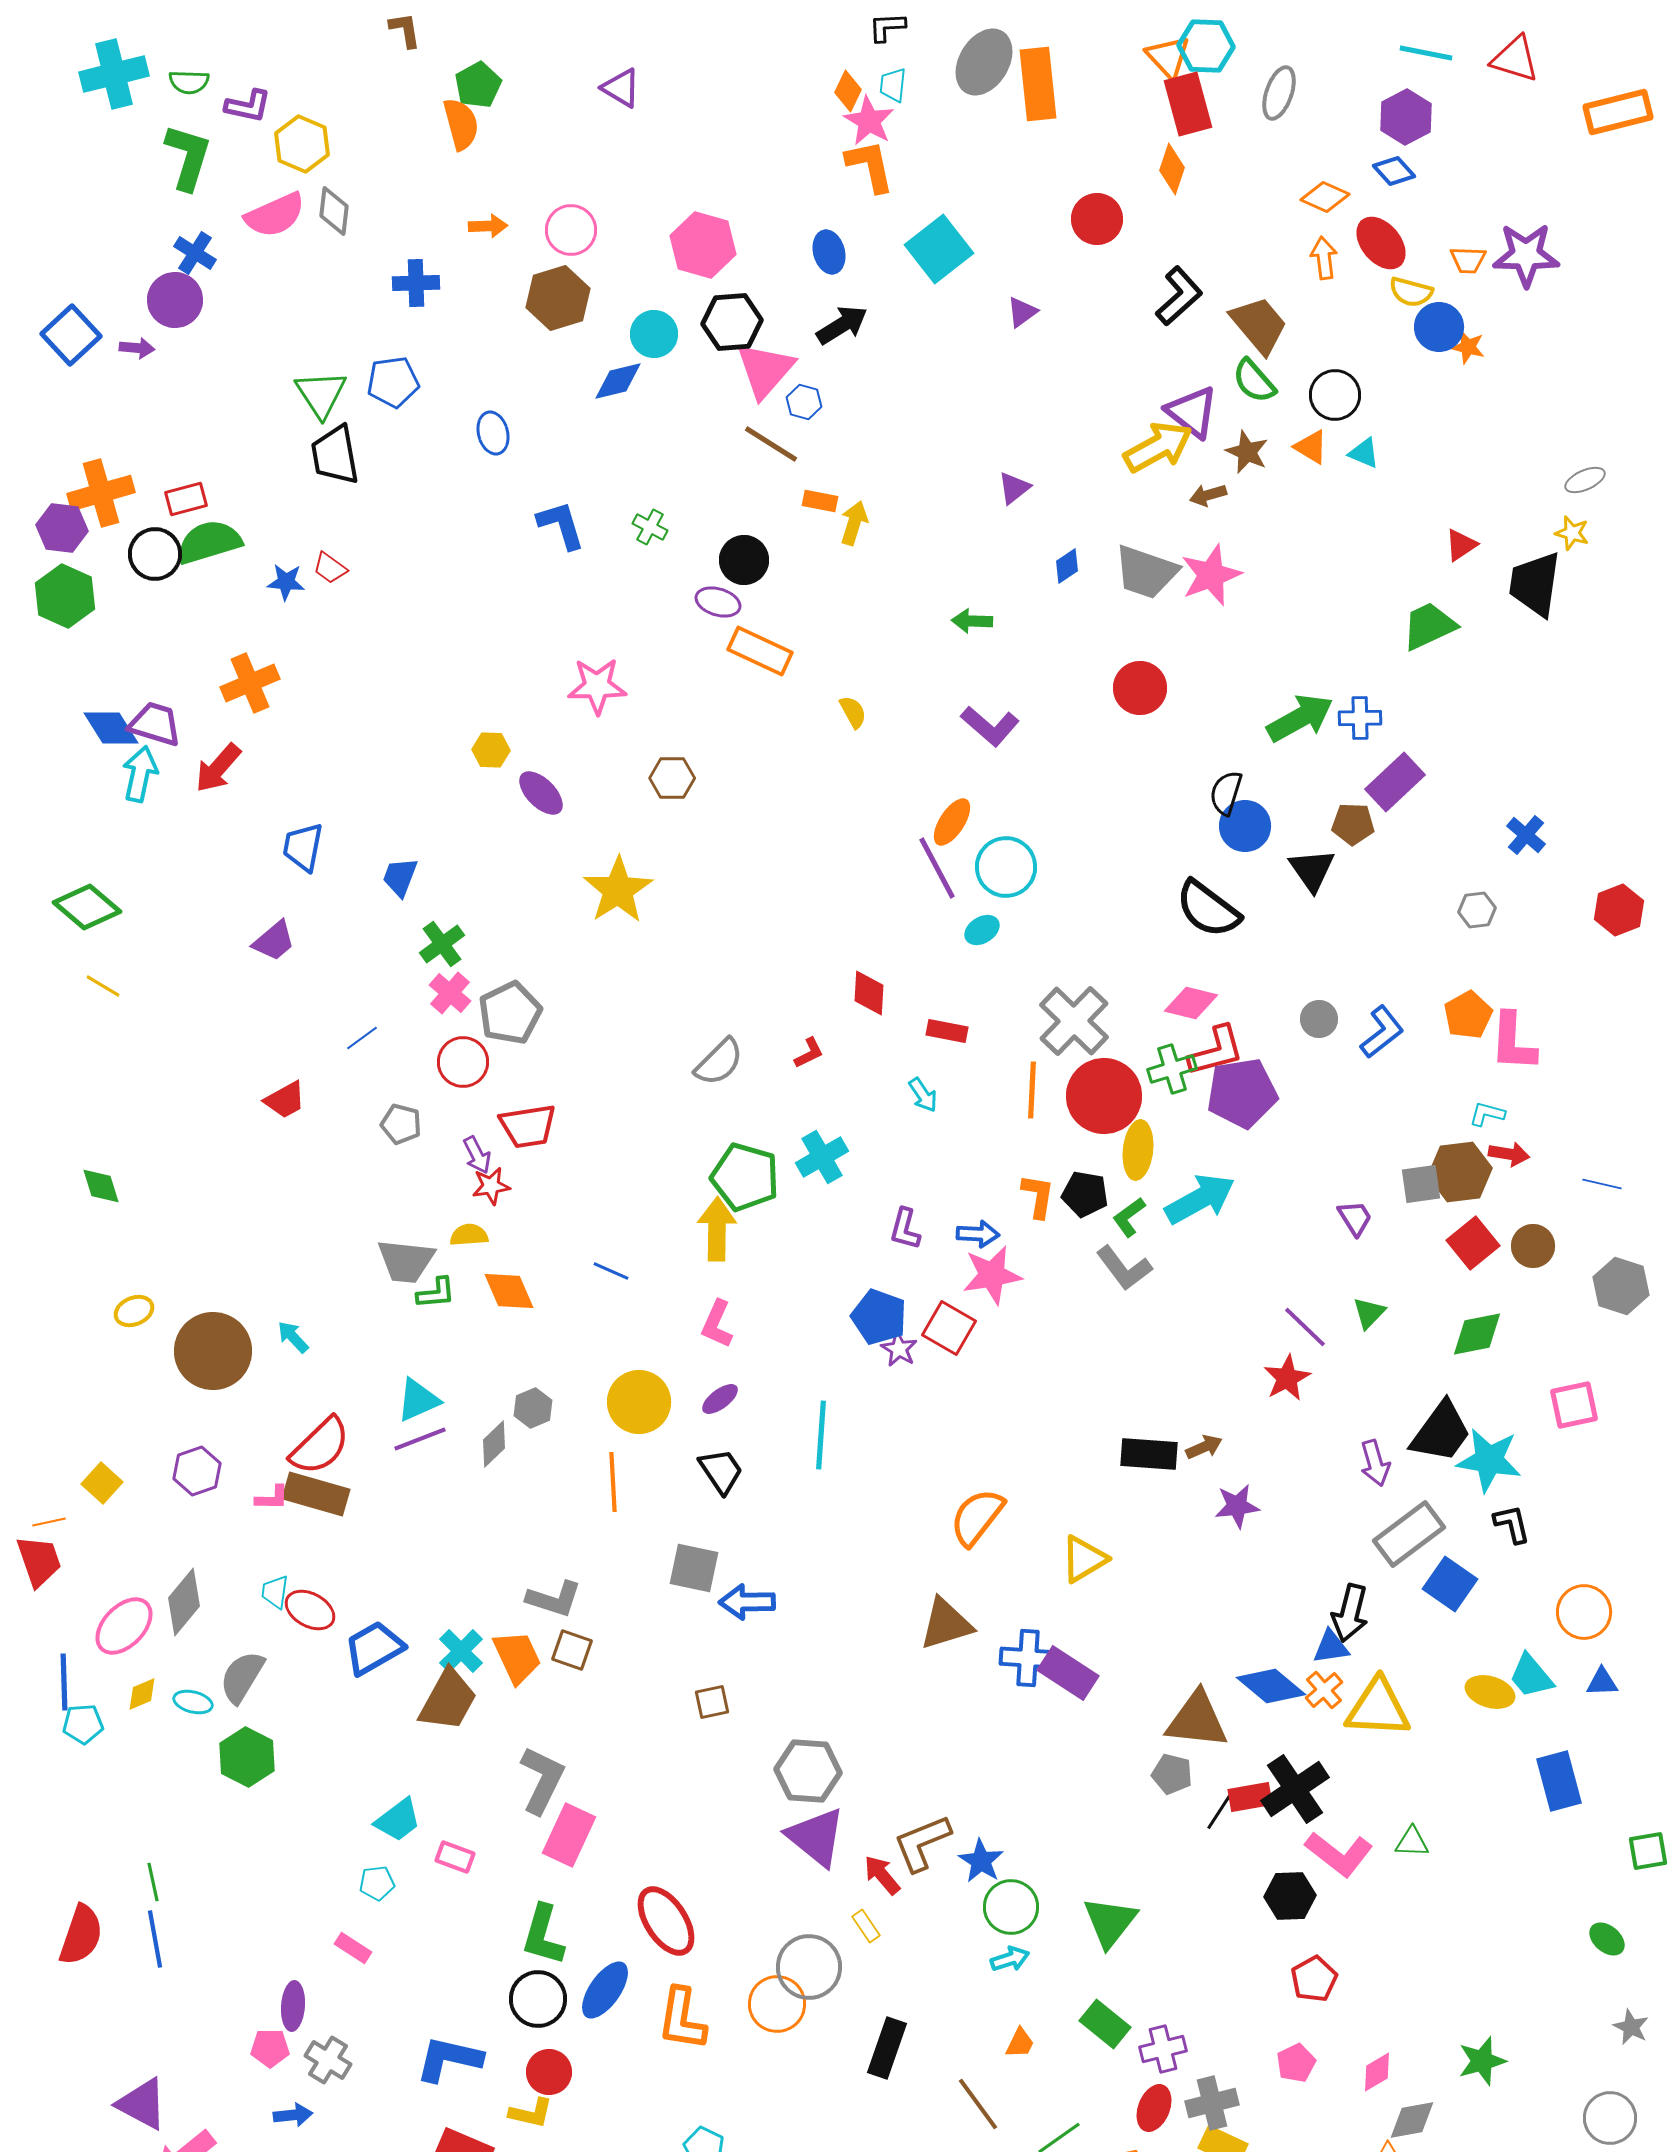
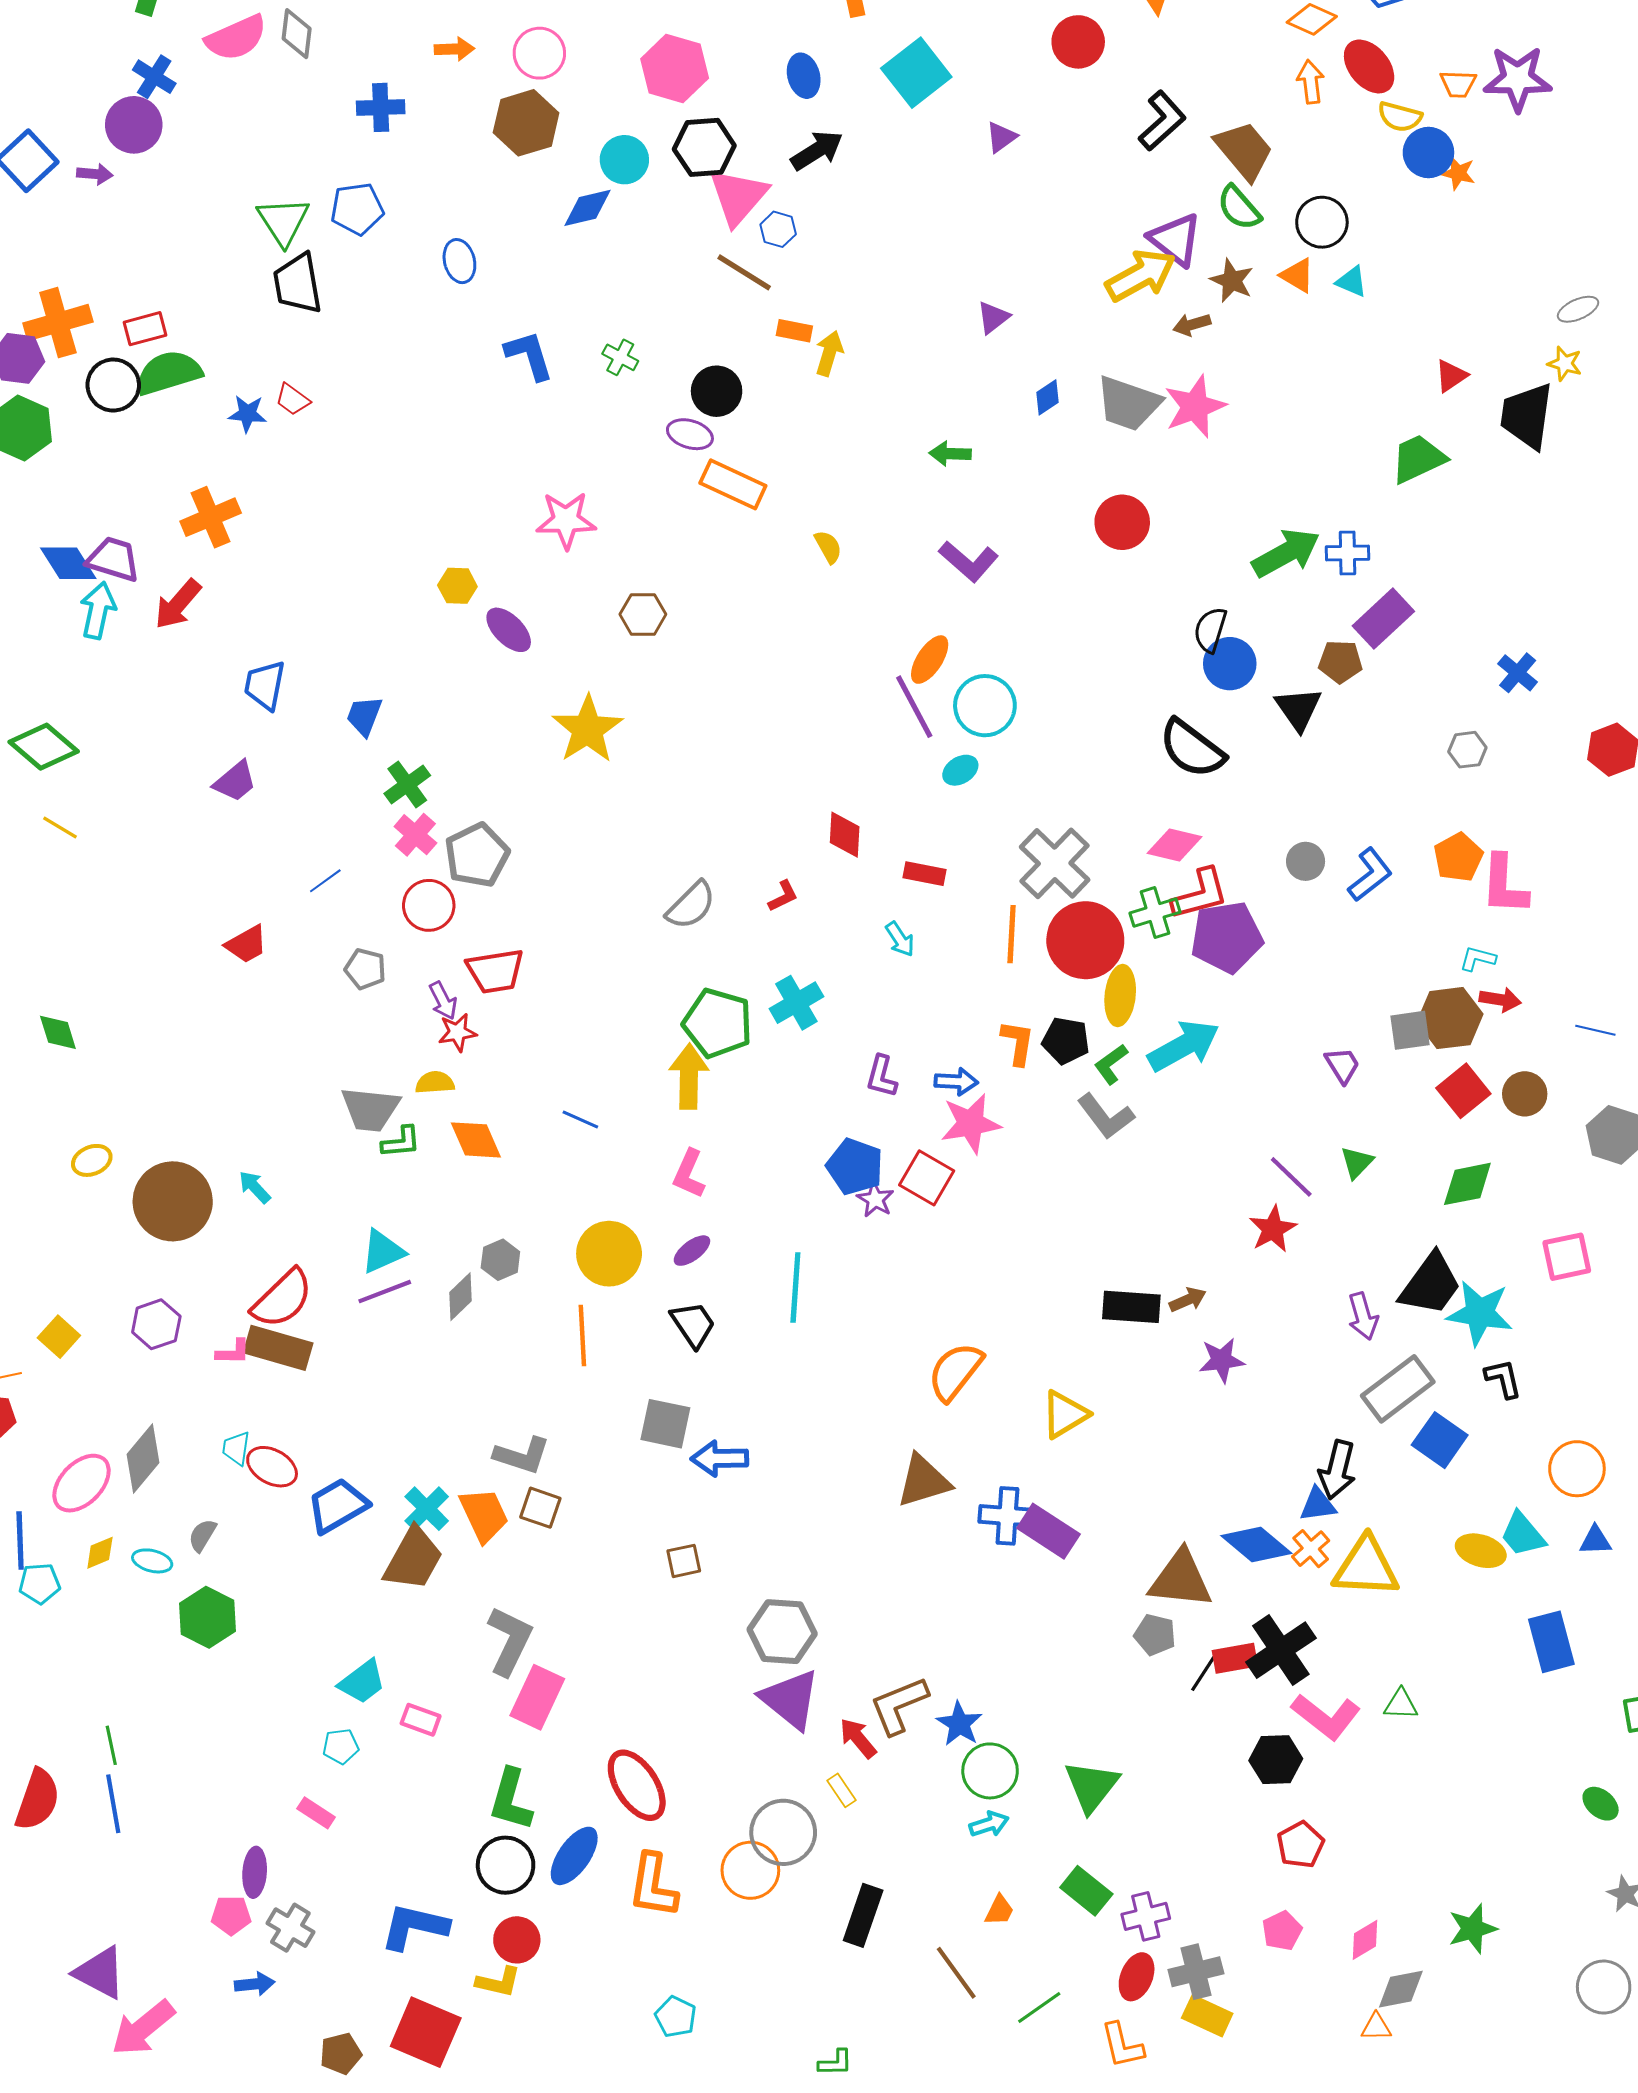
gray semicircle: (242, 1677) -> (202, 1535), size x0.6

